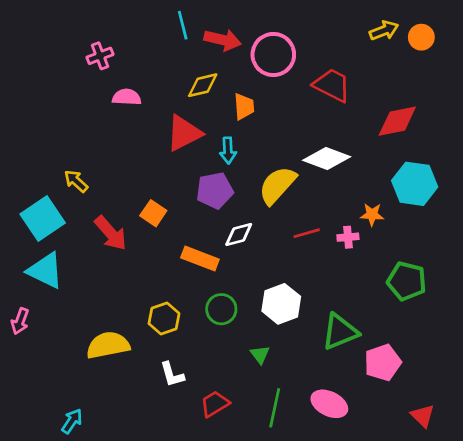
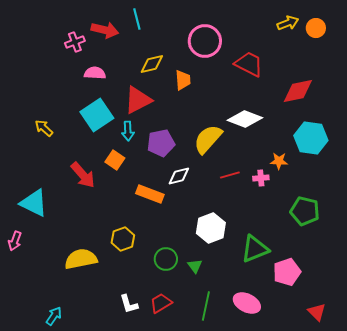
red arrow: (223, 40) -> (105, 30), moved
cyan arrow: (228, 151) -> (128, 131), moved
yellow arrow: (76, 181) -> (44, 128), moved
cyan square: (43, 219) -> (97, 115), moved
green circle: (221, 309) -> (166, 259), moved
white L-shape: (172, 374) -> (129, 304), moved

